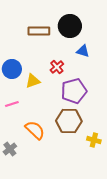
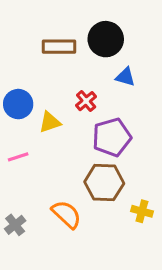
orange semicircle: (35, 130) -> (66, 214), moved

